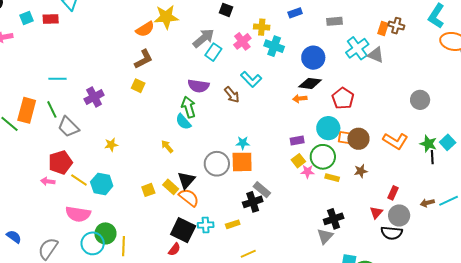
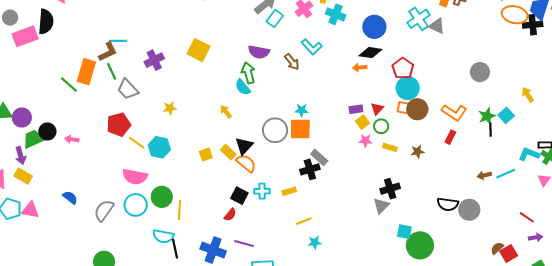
brown L-shape: (144, 59) -> (108, 52), moved
yellow square: (138, 86) -> (199, 50), size x1.6
cyan circle: (328, 128) -> (408, 88), moved
green star: (428, 144) -> (487, 116), turned 30
green circle: (323, 157) -> (381, 126), size x0.6
yellow square: (298, 161) -> (363, 122), moved
brown star: (361, 171) -> (418, 152), moved
pink arrow: (48, 181) -> (72, 139), moved
red rectangle: (393, 193) -> (450, 137), moved
red triangle: (376, 213) -> (377, 109), moved
gray circle: (399, 215) -> (469, 210), moved
black square: (183, 230) -> (239, 196), size x0.7
cyan circle: (93, 243) -> (136, 205), moved

